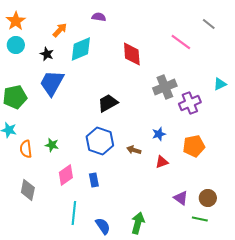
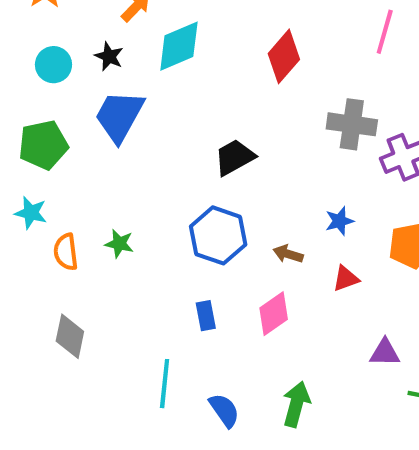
pink line: (181, 42) -> (385, 32), turned 70
cyan circle: (16, 45) -> (53, 65), moved
red diamond: (132, 54) -> (284, 56), turned 45
gray cross: (165, 87) -> (352, 124), turned 30
pink diamond: (66, 175) -> (274, 314), moved
purple triangle: (181, 198) -> (385, 353), turned -35

